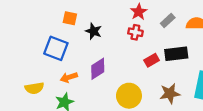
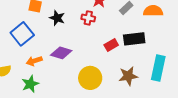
red cross: (135, 32) -> (88, 18), moved
blue square: (56, 48) -> (22, 34), turned 30
purple diamond: (98, 69) -> (61, 53), turned 50

